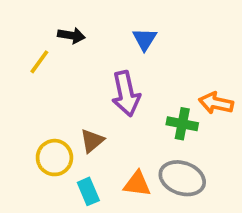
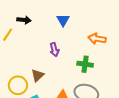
purple arrow: (126, 94) -> (54, 50), size x0.6
orange arrow: (216, 103) -> (97, 39), moved

